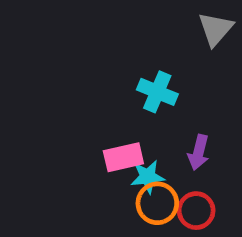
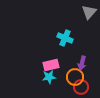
cyan star: (148, 177) -> (49, 77), moved
orange circle: (157, 203) -> (75, 77), moved

